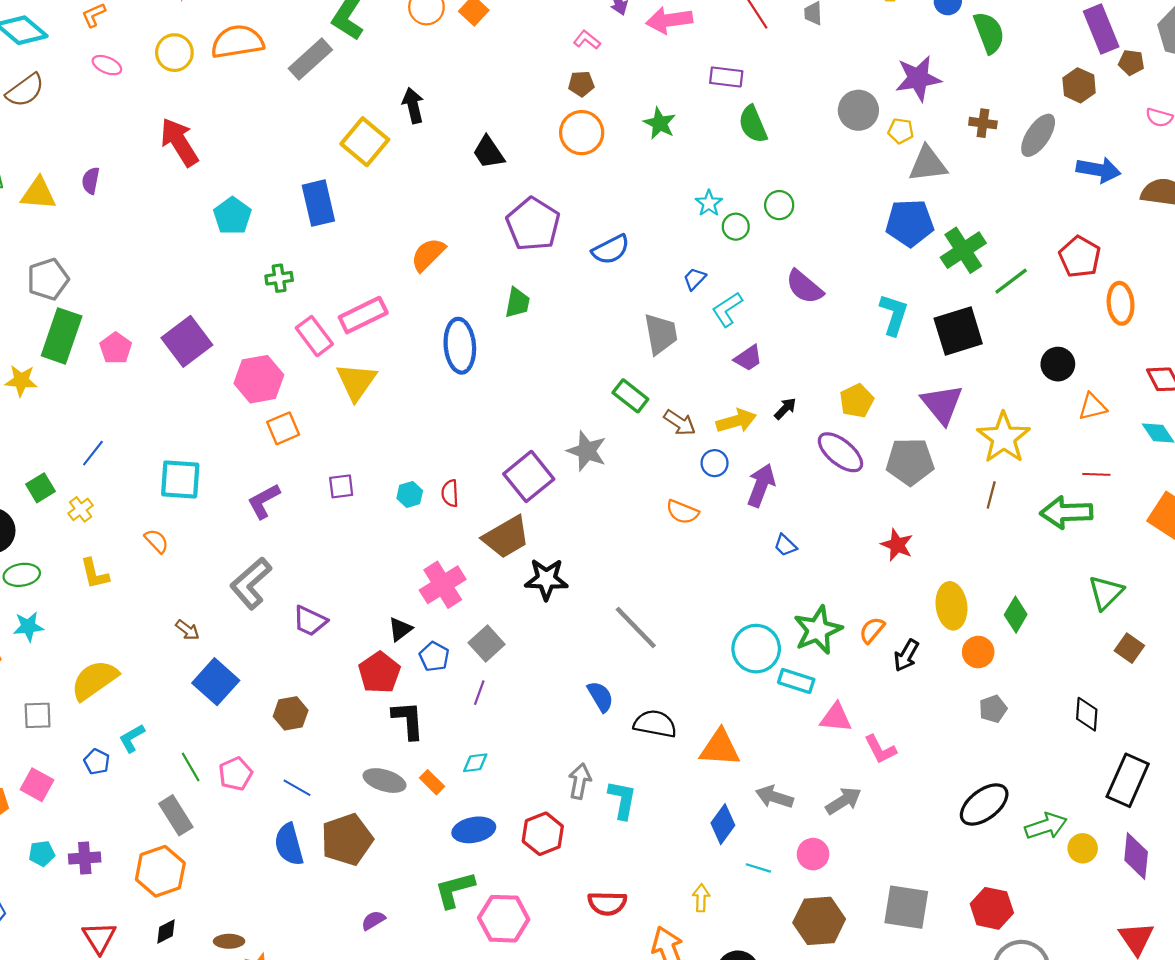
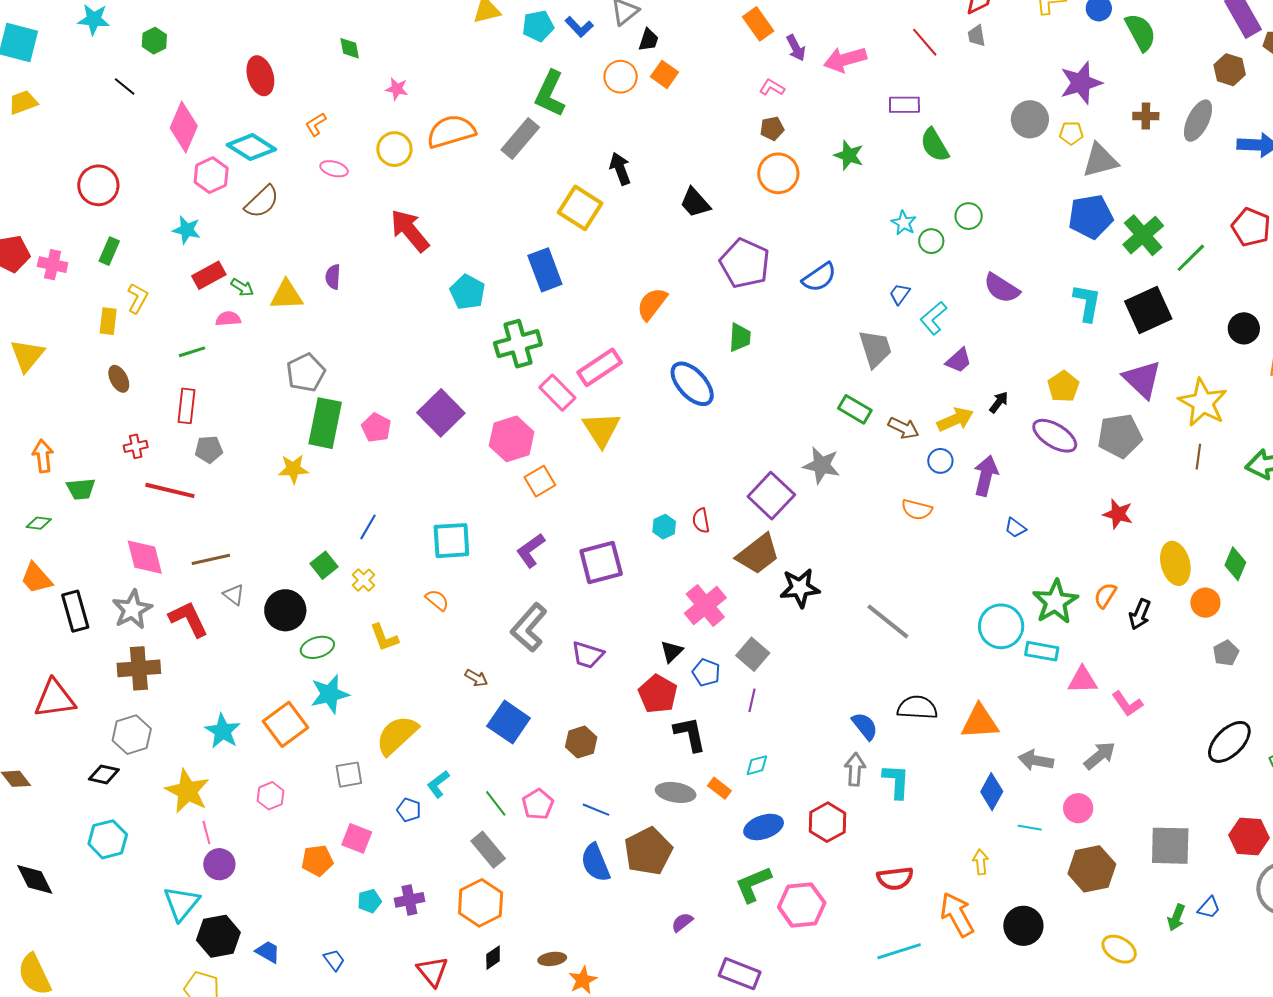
green cross: (279, 278) -> (518, 344), size x1.8
blue ellipse: (460, 346) -> (692, 384), turned -30
purple square: (341, 486) -> (601, 562), moved, size x1.8
cyan star: (28, 627) -> (330, 694), size x1.4
blue semicircle: (600, 697) -> (865, 726), moved

